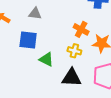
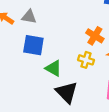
gray triangle: (35, 14) -> (29, 17), moved
black triangle: (72, 78) -> (67, 92), moved, turned 40

